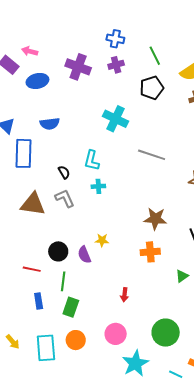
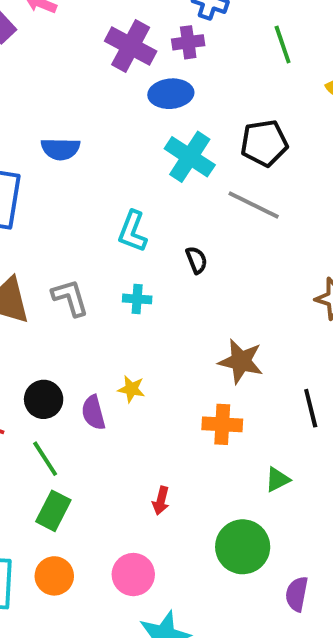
purple cross: (116, 65) -> (188, 42), moved
blue ellipse: (37, 81) -> (171, 94), moved
black pentagon: (152, 88) -> (264, 143), moved
gray line: (152, 155) -> (254, 205), moved
black semicircle: (64, 172) -> (196, 260), moved
cyan cross: (98, 186) -> (137, 299), moved
green line: (63, 281) -> (45, 459), turned -48
green circle: (166, 333) -> (243, 547), moved

